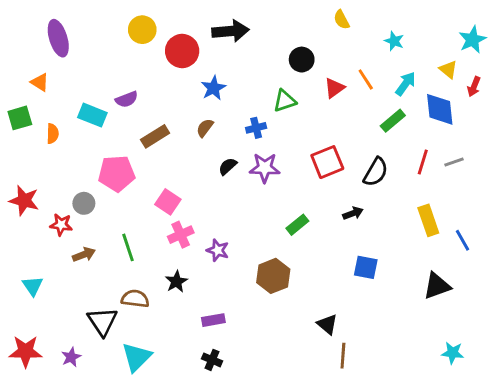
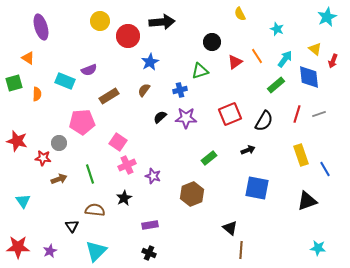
cyan star: (472, 40) -> (327, 17), moved
blue square: (366, 267) -> (257, 188), size x1.4
black triangle: (102, 321) -> (72, 226), size x0.6

